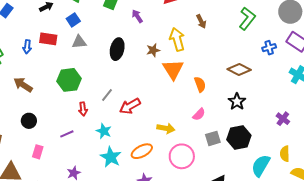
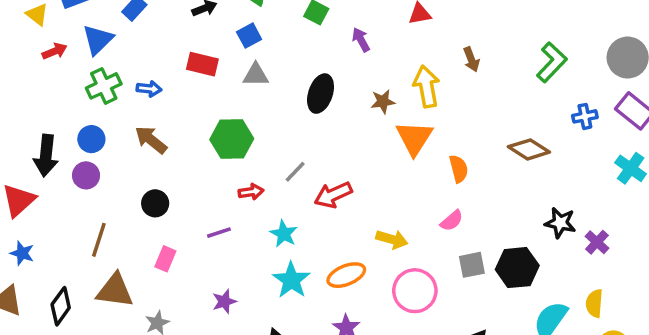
blue arrow: (27, 47) -> (149, 89), moved, turned -96
black star: (237, 102) -> (560, 223), moved, turned -30
red arrow: (83, 109) -> (251, 192), turned -96

